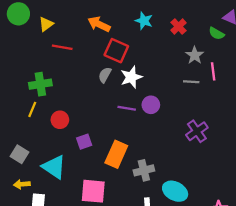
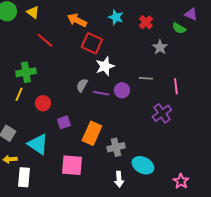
yellow triangle: (46, 24) -> (33, 12), moved, turned -48
red line: (62, 47) -> (45, 40), turned 30
pink line: (213, 71) -> (176, 86), moved
gray semicircle: (105, 75) -> (82, 85), moved
gray line: (191, 82) -> (146, 78), moved

